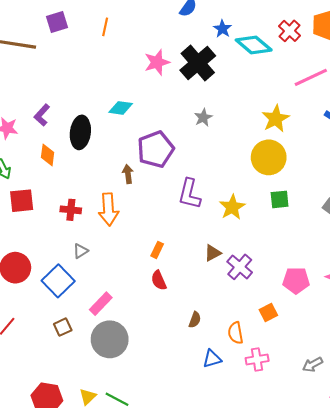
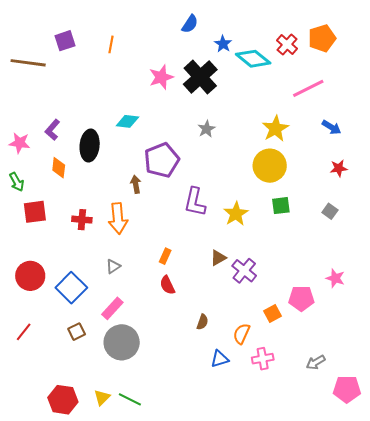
gray triangle: (81, 251) -> (113, 266), moved
pink pentagon: (296, 280) -> (301, 298), moved
orange semicircle: (235, 333) -> (242, 334), turned 35

